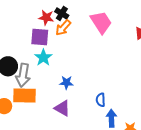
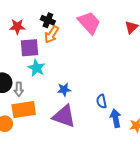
red star: (46, 18) -> (17, 27), moved
gray arrow: (23, 75) -> (19, 89), size x0.6
purple triangle: (62, 108) -> (64, 116), size x1.4

